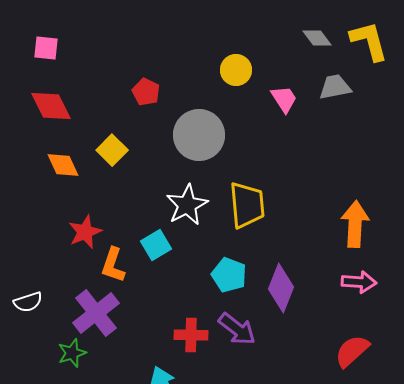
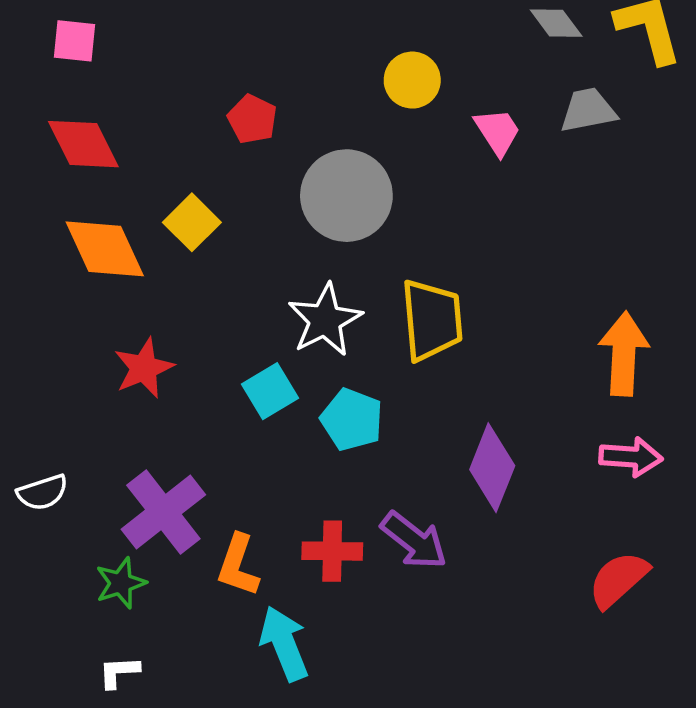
orange diamond: (63, 165) -> (105, 249), size x1.4
orange L-shape: (113, 265) -> (238, 565), moved
cyan pentagon: (229, 275) -> (352, 420), moved

